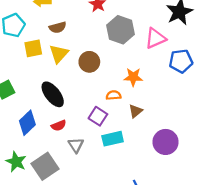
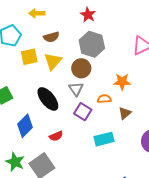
gray hexagon: (120, 30) -> (92, 44), moved
purple square: (98, 116) -> (83, 112), moved
red semicircle: (59, 126) -> (56, 136), moved
gray triangle: (76, 145) -> (76, 89), moved

